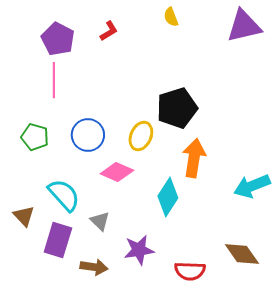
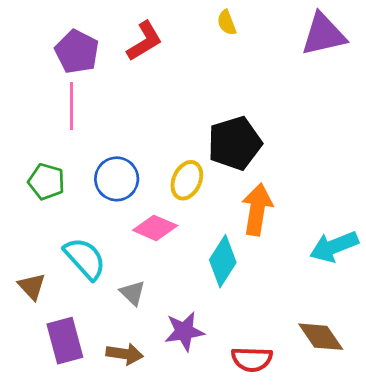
red L-shape: (109, 31) -> (144, 41), size x1.5
purple rectangle: (58, 240) -> (65, 341), moved, turned -32

